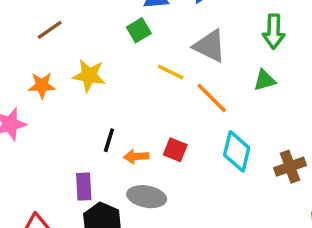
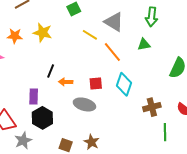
red square: (175, 150) -> (96, 83), moved, turned -32
brown cross: (290, 167) -> (152, 107), moved
gray ellipse: (147, 197) -> (84, 104), moved

